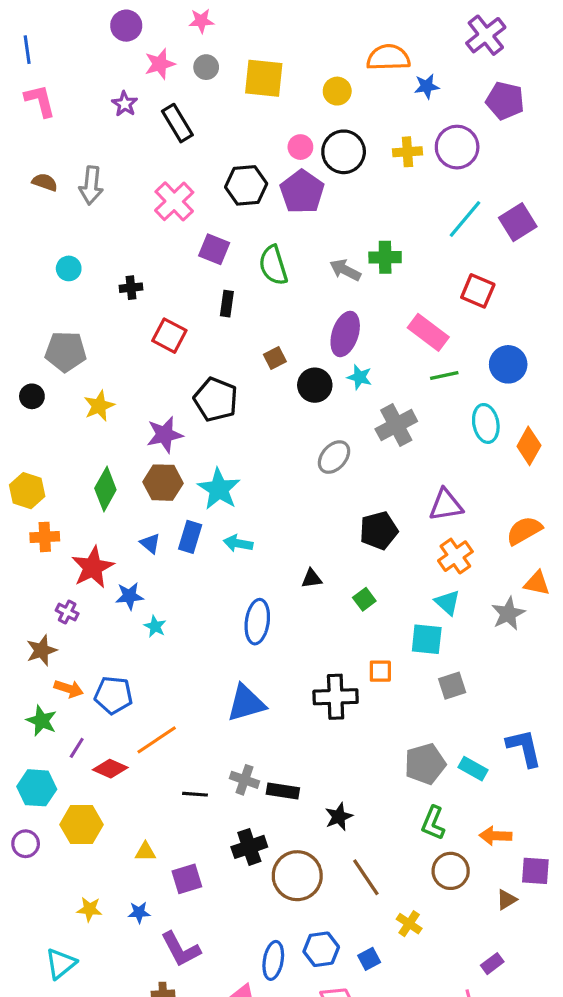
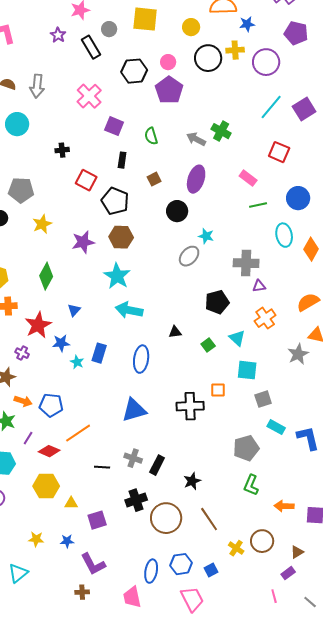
gray circle: (206, 67) -> (109, 29), moved
black circle: (344, 152) -> (208, 58), moved
yellow cross: (407, 152) -> (235, 50), moved
black hexagon: (246, 185) -> (134, 71), moved
green cross: (385, 257) -> (221, 131), turned 30
green semicircle: (273, 265) -> (151, 136), size x0.7
cyan circle: (69, 268) -> (17, 124), moved, size x1.5
pink rectangle: (428, 332) -> (248, 178), size x0.7
brown square: (275, 358) -> (154, 179), moved
cyan star: (360, 377) -> (206, 236), moved
black pentagon: (216, 400) -> (115, 201), moved
gray cross: (396, 425) -> (246, 263), moved, turned 30
brown hexagon: (163, 483) -> (121, 237), moved
purple triangle: (446, 505) -> (259, 286), size x0.6
blue rectangle: (190, 537) -> (99, 353), moved
blue triangle: (150, 543) -> (74, 310), turned 32
cyan arrow: (238, 543) -> (129, 310), size x1.5
cyan triangle: (447, 602) -> (237, 338), moved
cyan rectangle: (473, 769) -> (276, 427), moved
black rectangle: (283, 791) -> (157, 465), turned -72
yellow hexagon: (81, 825) -> (46, 486), moved
orange arrow: (495, 836) -> (284, 506), moved
brown circle: (451, 871) -> (262, 541), moved
brown triangle: (507, 900) -> (297, 552), moved

